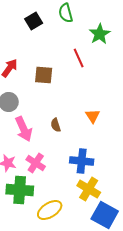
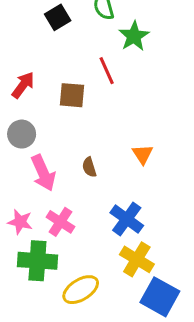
green star: (100, 34) -> (134, 36), moved
red line: (79, 58) -> (107, 71), moved
blue cross: (82, 161) -> (127, 219), turned 30

